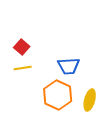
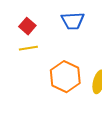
blue trapezoid: (69, 66) -> (73, 21), moved

